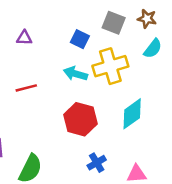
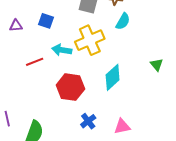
blue square: (80, 39) -> (46, 21), moved
red line: (26, 88) -> (35, 62), moved

